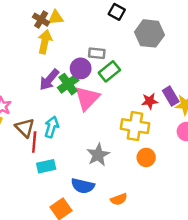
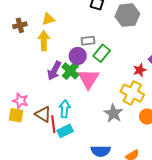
brown cross: (41, 20) -> (20, 25), moved, turned -32
yellow cross: (135, 126) -> (132, 93), turned 30
gray star: (98, 155) -> (113, 113), moved
cyan rectangle: (46, 166) -> (65, 131), moved

